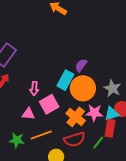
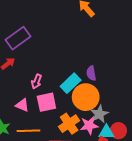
purple semicircle: (81, 65) -> (91, 73), turned -64
gray star: (112, 88) -> (99, 114), moved
pink star: (94, 113) -> (89, 125), turned -30

